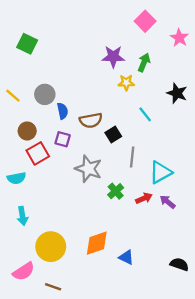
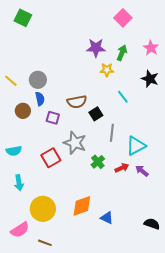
pink star: (179, 38) -> (151, 48), moved
green square: (27, 44) -> (23, 18), moved
blue semicircle: (63, 111) -> (40, 99), moved
red square: (38, 153) -> (51, 158), moved

